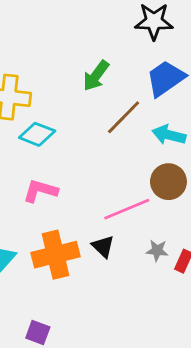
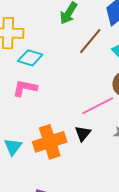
pink L-shape: (40, 191) -> (25, 88), moved
black triangle: (103, 246) -> (83, 133), turned 30

